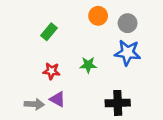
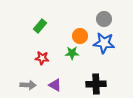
orange circle: (98, 16) -> (80, 36), moved
purple triangle: (58, 99) -> (55, 85), moved

